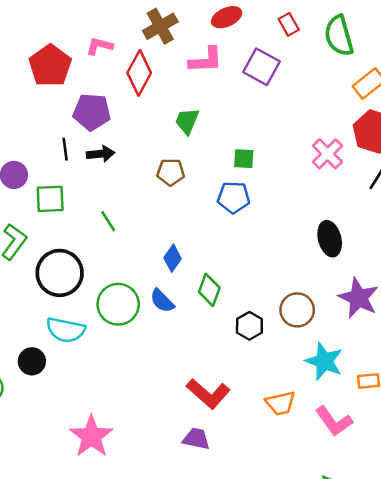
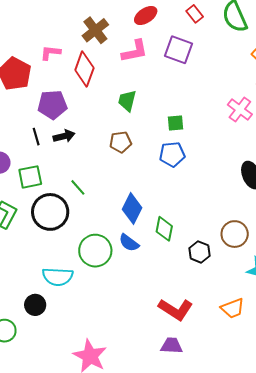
blue diamond: (173, 258) -> (132, 209), size x1.4
black circle: (60, 273) -> (50, 212), moved

